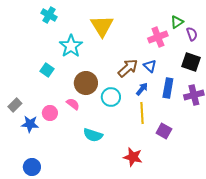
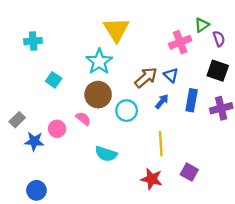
cyan cross: (49, 15) -> (33, 41), moved, turned -35
cyan star: (71, 46) -> (99, 62), moved
yellow line: (142, 113) -> (161, 144), moved
purple square: (164, 131) -> (189, 172), moved

